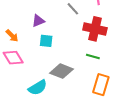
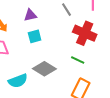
cyan square: (46, 41) -> (35, 36), turned -32

